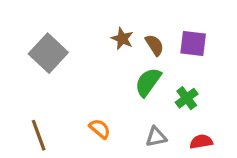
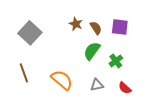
orange semicircle: (100, 129) -> (62, 80), size x1.6
brown line: (39, 135) -> (24, 73), moved
red semicircle: (201, 142) -> (125, 88), turned -128

